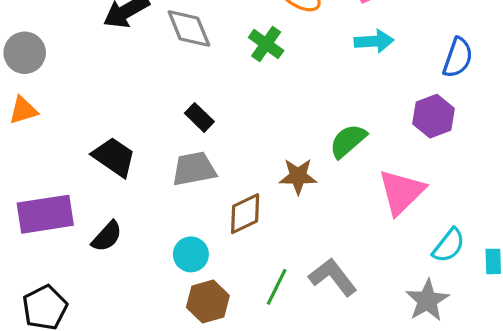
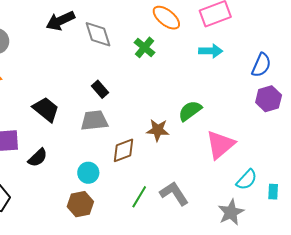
purple hexagon: (434, 116) -> (269, 99), moved
brown hexagon: (208, 302) -> (80, 204), moved

